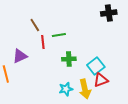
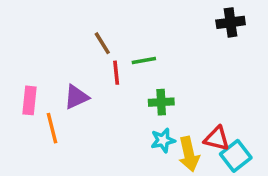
cyan square: (96, 66) -> (236, 156), moved
red triangle: (101, 80) -> (217, 139), turned 35
cyan star: (66, 89) -> (163, 140), moved

